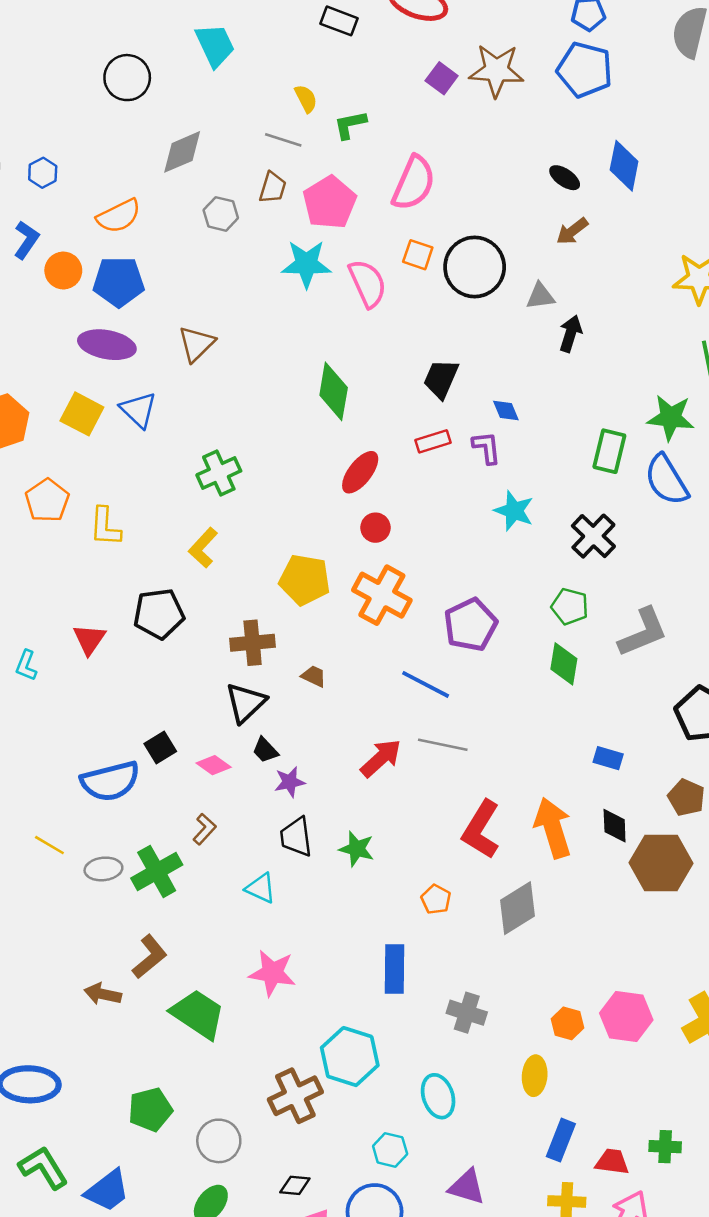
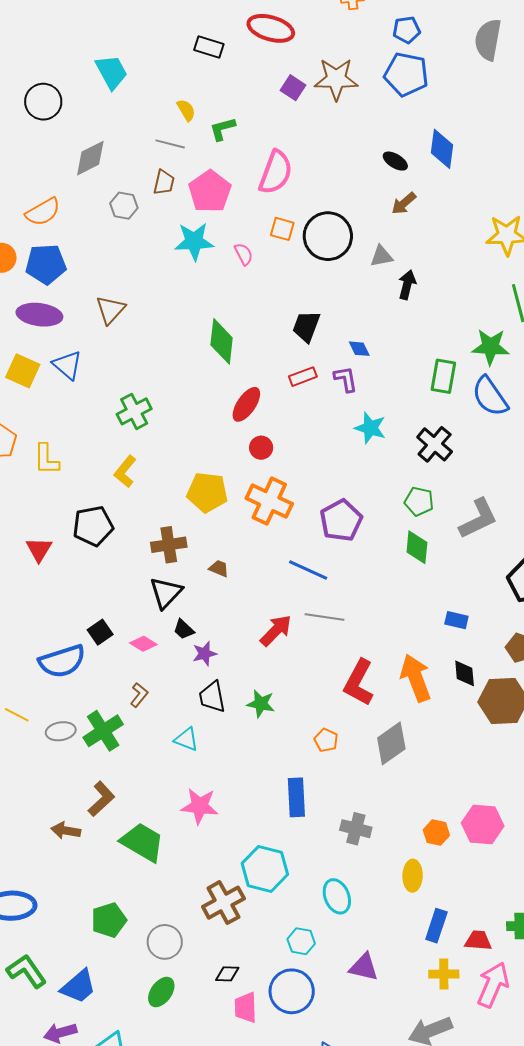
pink semicircle: (368, 283) -> (244, 254), size x0.6

